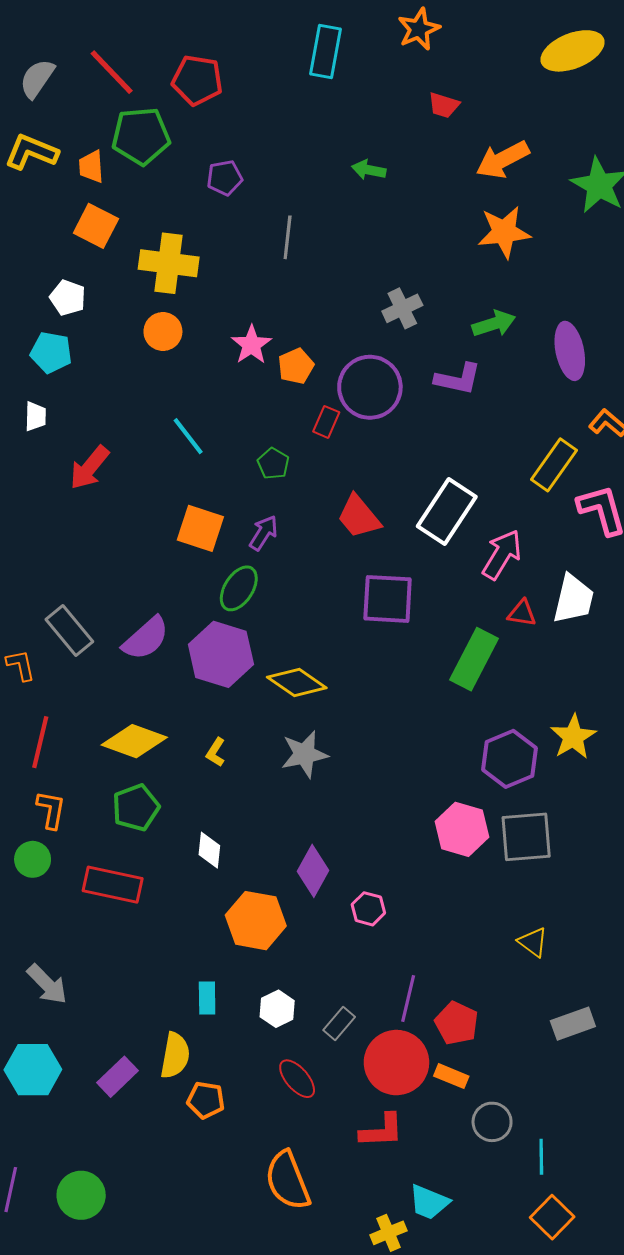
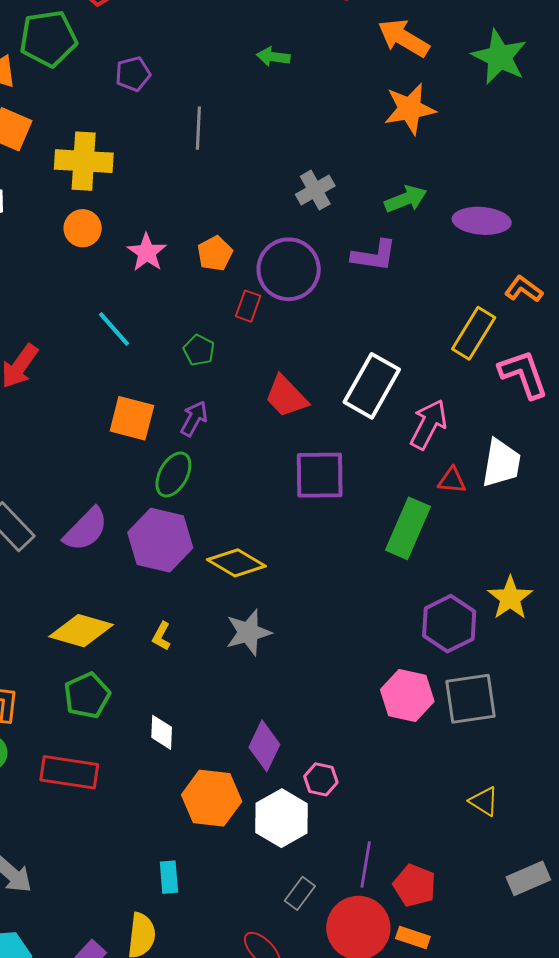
orange arrow: (503, 160) -> (404, 38), turned 62
pink star: (251, 345) -> (147, 252), moved
purple ellipse: (570, 351) -> (482, 221), turned -70
white hexagon: (277, 1009) -> (282, 818), moved, size x1.6

